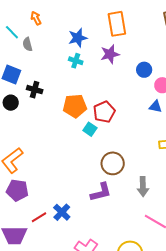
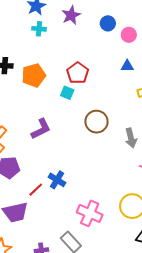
orange pentagon: (75, 106) -> (34, 75), moved
blue triangle: (155, 107) -> (127, 66), moved
purple L-shape: (101, 192) -> (41, 129), moved

